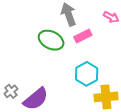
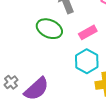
pink rectangle: (83, 36) -> (88, 32), moved

